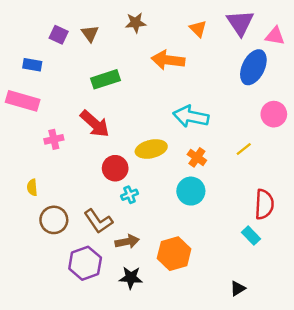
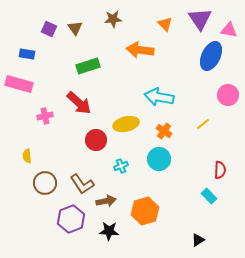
cyan cross: (130, 195) -> (121, 166), moved
red semicircle: (264, 204) -> (220, 170), size x0.7

